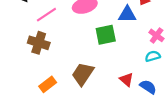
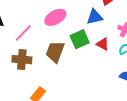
brown trapezoid: (83, 74) -> (55, 52), moved
red triangle: (127, 80) -> (103, 44), moved

